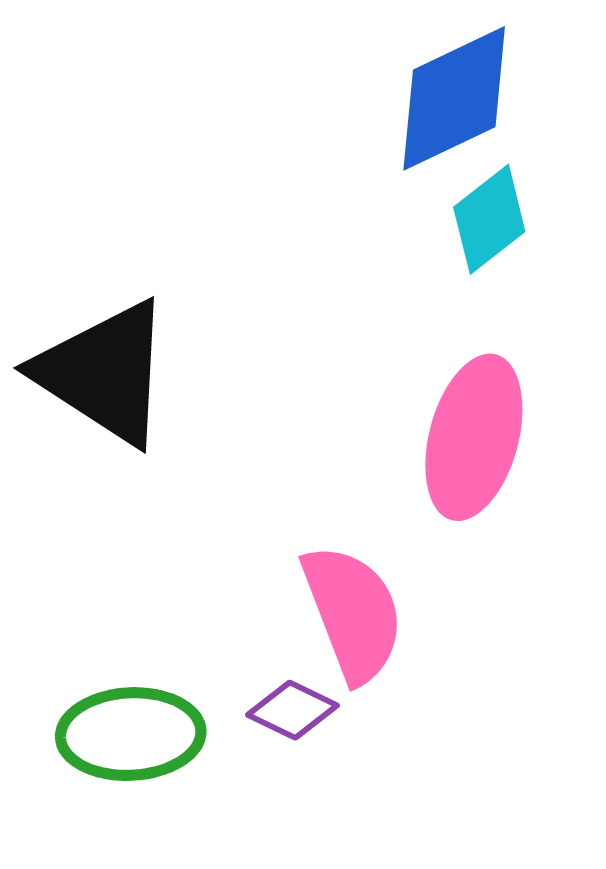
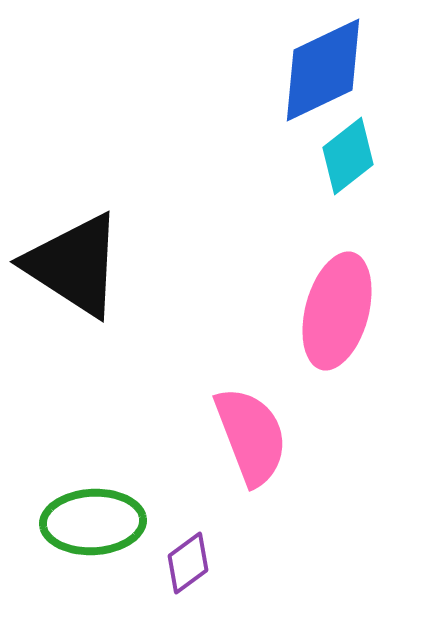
purple diamond: (292, 710) -> (188, 563), moved, turned -62

